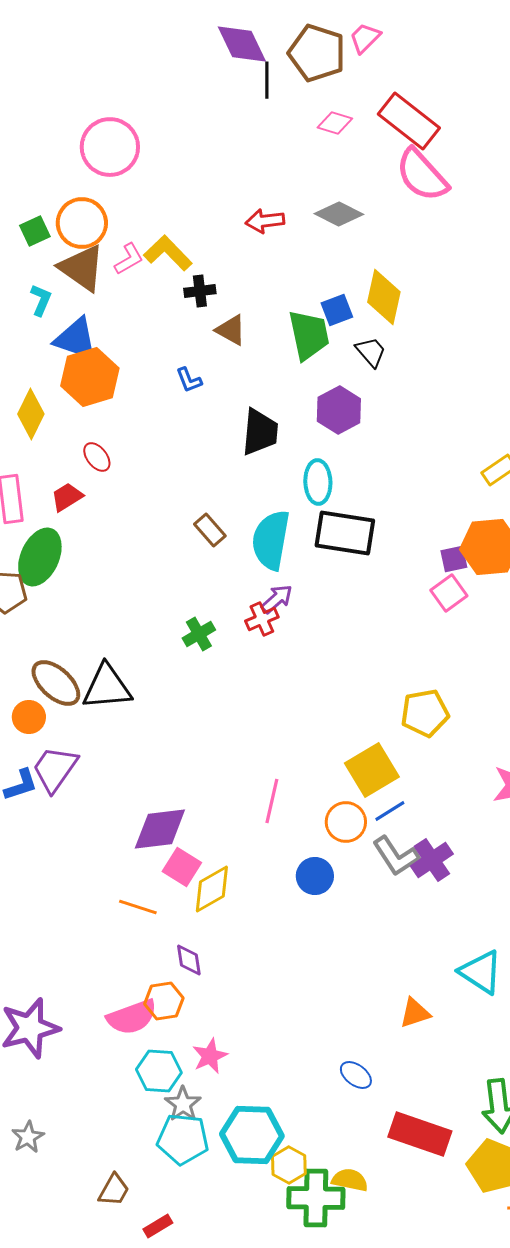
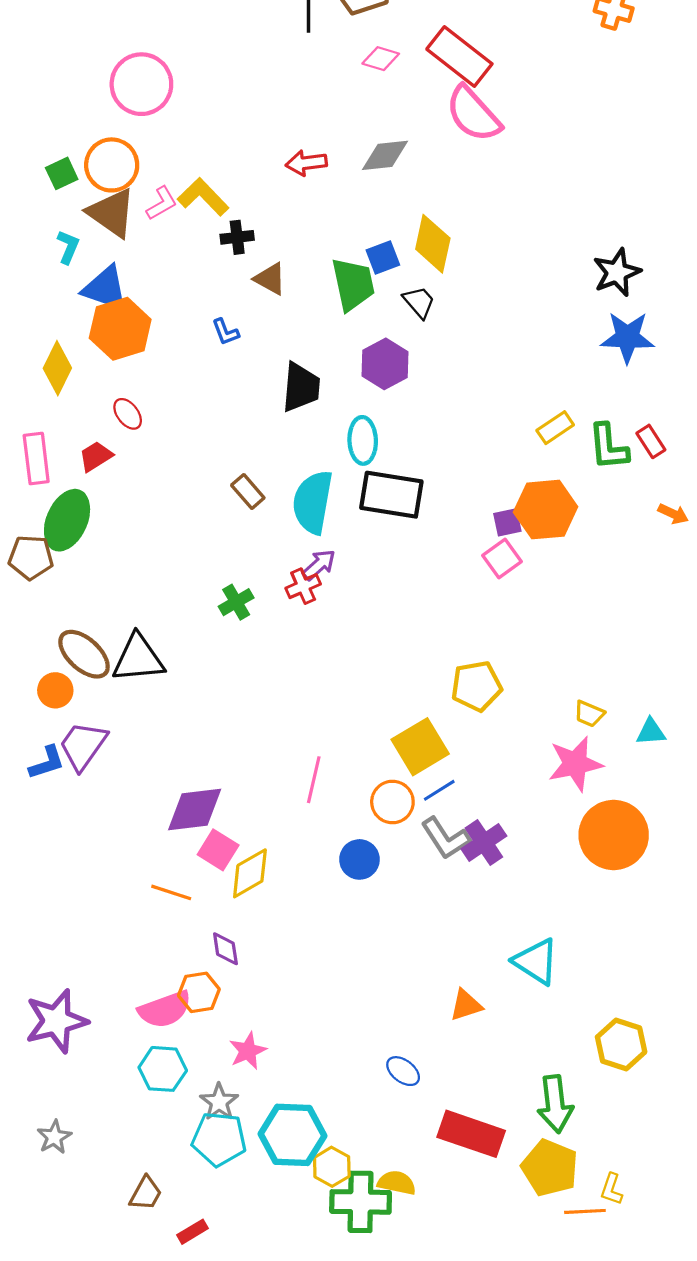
gray diamond: (339, 214) -> (385, 155), turned -33
cyan hexagon: (159, 1071) -> (163, 1069), moved

